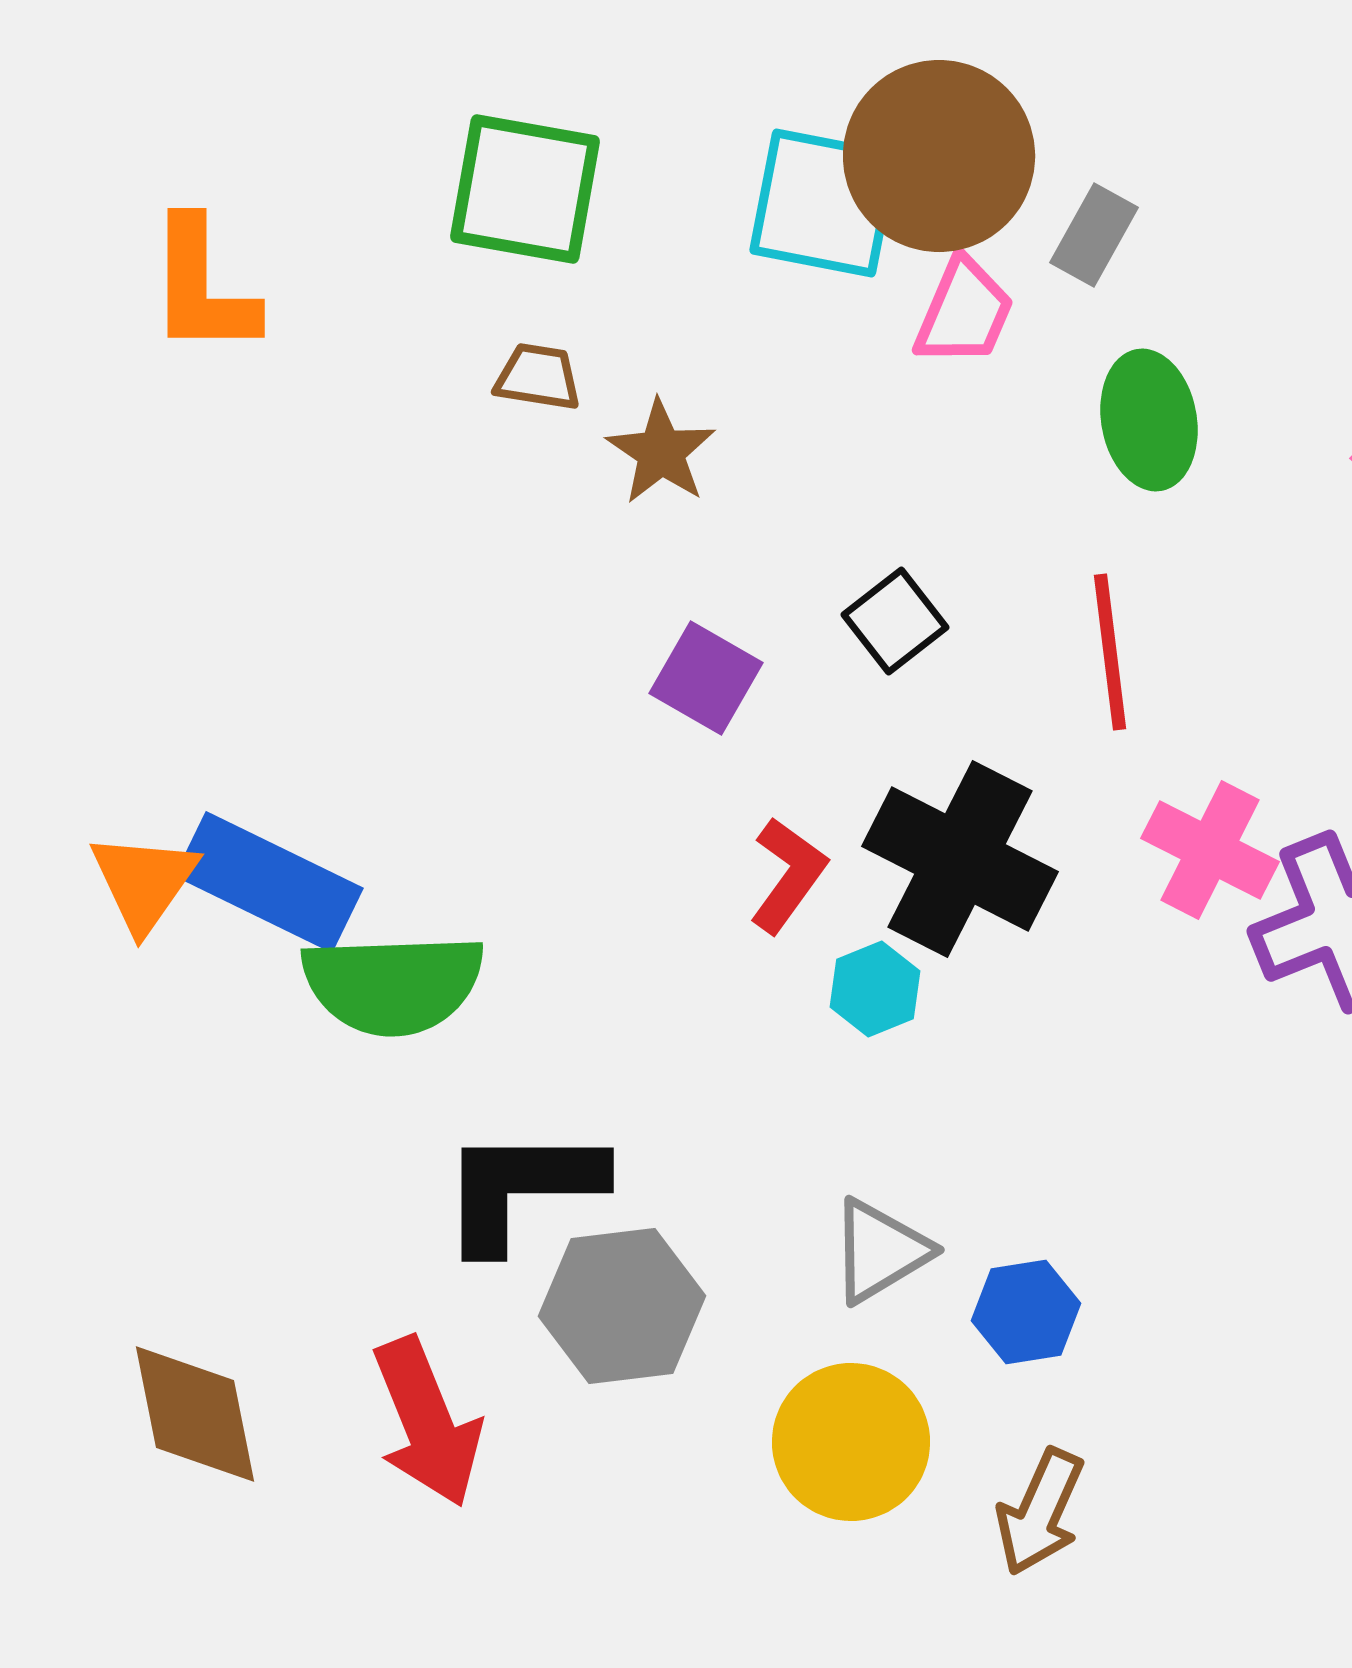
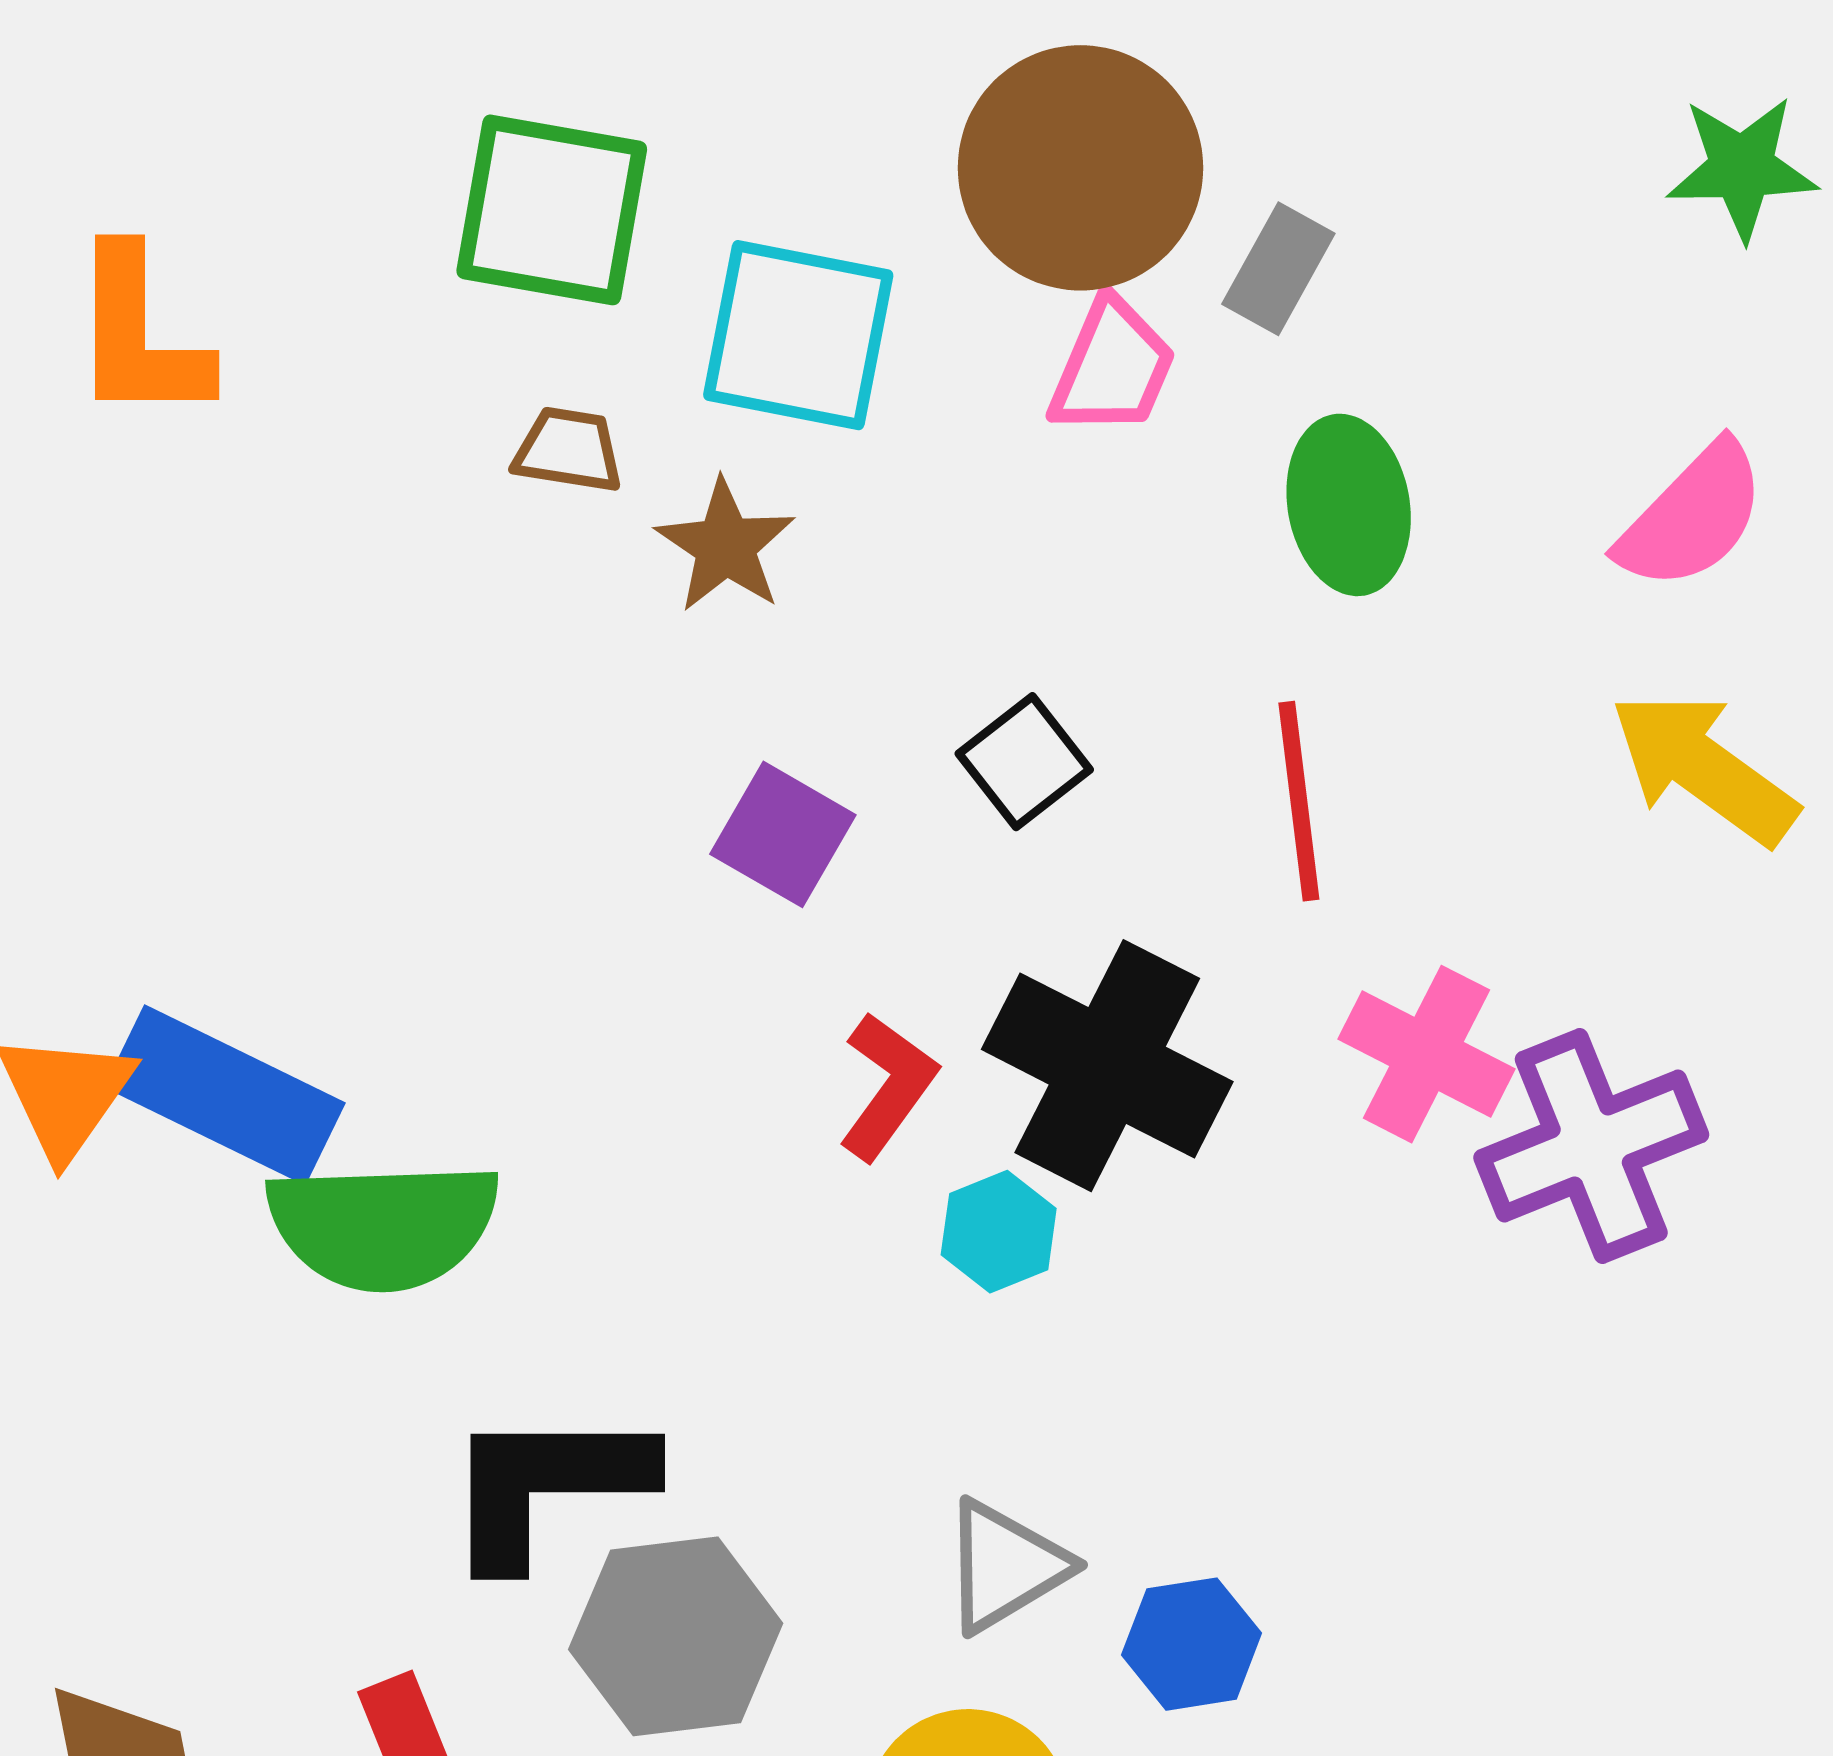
cyan square: (824, 203) -> (798, 335), moved

